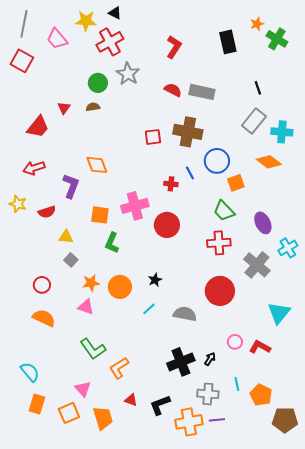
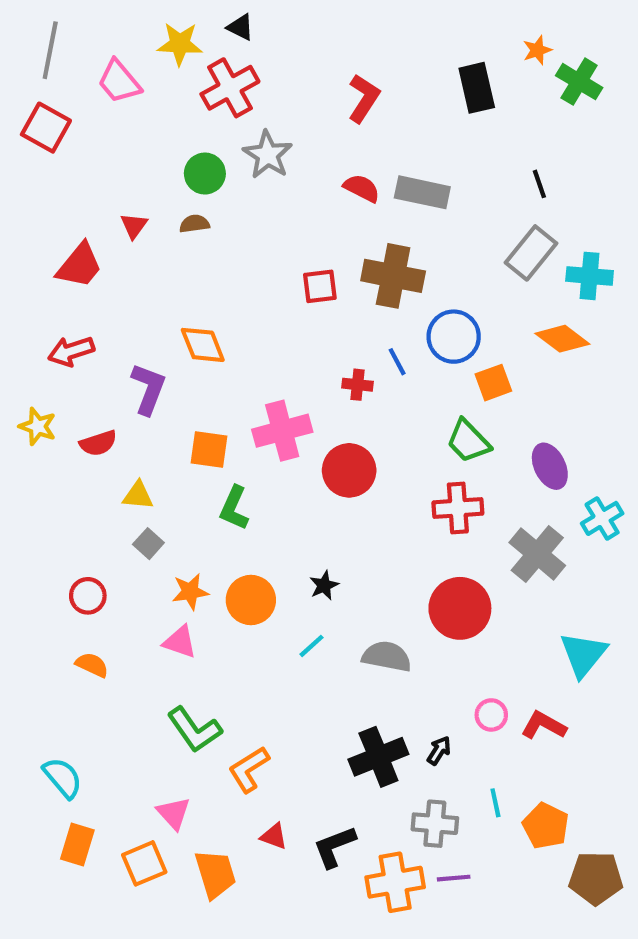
orange semicircle: (44, 318) -> (92, 665), size x0.7

